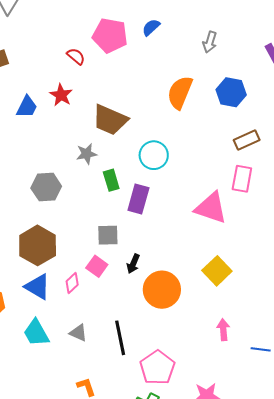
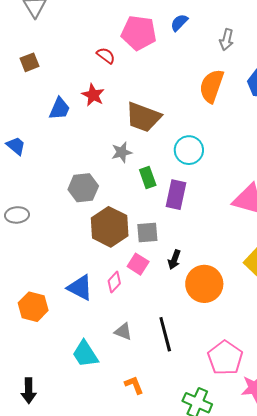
gray arrow: (210, 42) -> (227, 40), moved
brown hexagon: (38, 245) -> (110, 227), moved
cyan trapezoid: (36, 333) -> (85, 354), moved
pink pentagon: (157, 368) -> (225, 358), moved

